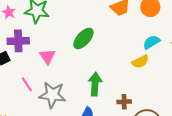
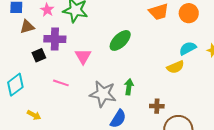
pink line: (27, 84) -> (61, 83), turned -42
green arrow: (95, 84) -> (129, 87), size x0.7
gray star: (52, 95) -> (103, 94), moved

